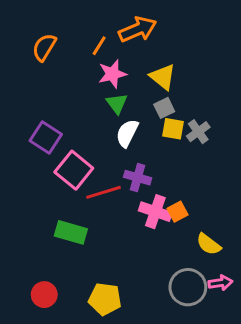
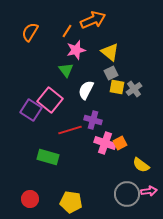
green triangle: (117, 103) -> (66, 70), moved
purple square: (46, 138) -> (31, 110), moved
pink square: (74, 170) -> (50, 100), moved

